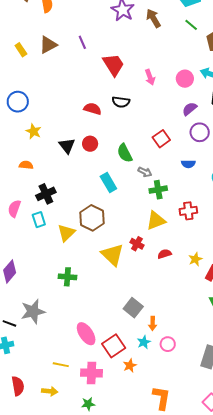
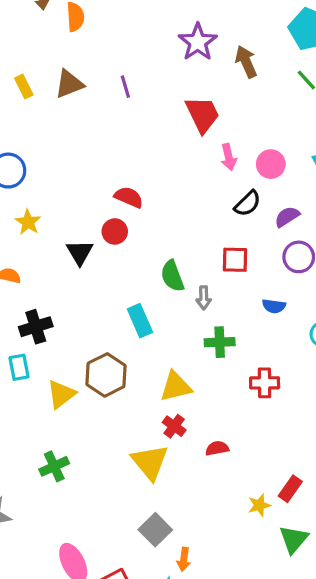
red trapezoid: (113, 65) -> (202, 114), moved
pink circle: (185, 79) -> (271, 164), moved
black semicircle: (121, 102) -> (248, 204), moved, turned -60
red square: (161, 139) -> (235, 260), turned 30
red circle: (90, 144) -> (115, 231), moved
gray arrow: (145, 172) -> (204, 298), moved, turned 56
yellow triangle: (156, 221) -> (176, 386), moved
yellow triangle: (112, 255) -> (150, 462), moved
yellow star: (195, 259) -> (259, 505), moved
green cross: (67, 277) -> (54, 466), turned -36

